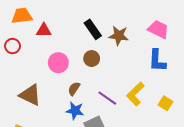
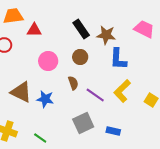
blue L-shape: (157, 61) -> (118, 59), moved
brown semicircle: (74, 89) -> (73, 83), moved, turned 128
blue star: (75, 111) -> (45, 99), moved

